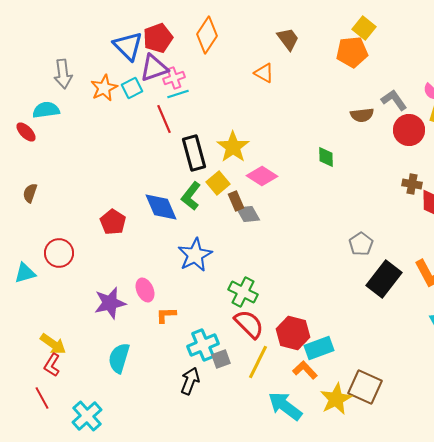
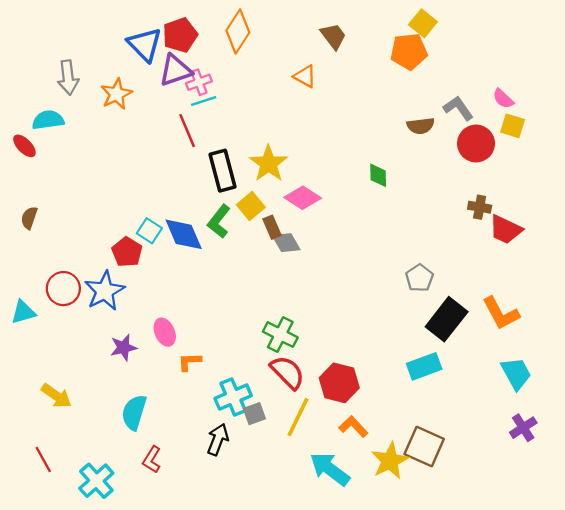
cyan square: (132, 88) -> (149, 231), moved, turned -30
blue star: (195, 255) -> (105, 291), moved
purple star: (110, 303) -> (123, 348), size x0.7
cyan rectangle: (319, 348) -> (424, 366), moved
red L-shape: (52, 365) -> (152, 460), moved

